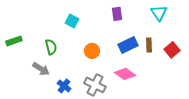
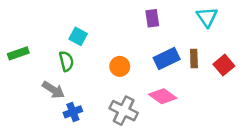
cyan square: (72, 21) -> (78, 36), moved
blue cross: (64, 86) -> (73, 112), moved, turned 32

